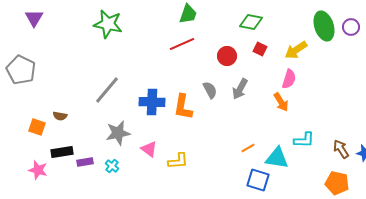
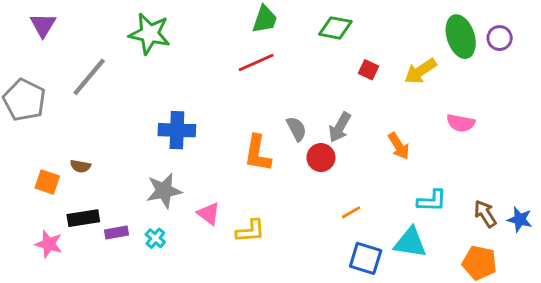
green diamond: (251, 22) -> (335, 28), moved
red circle: (227, 56) -> (321, 158), moved
pink semicircle: (289, 79) -> (461, 123), moved, turned 84
gray line: (107, 90) -> (89, 77), moved
blue cross: (152, 102) -> (177, 130), moved
cyan triangle: (277, 158) -> (410, 243), moved

